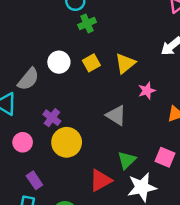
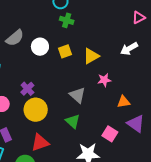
green cross: (87, 23) -> (67, 20), turned 32
gray semicircle: (28, 79) -> (15, 38), moved
green triangle: (127, 160) -> (73, 121), moved, turned -42
red triangle: (100, 180) -> (40, 143), moved

